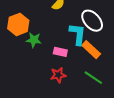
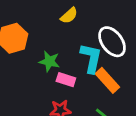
green star: (34, 40) -> (49, 61), moved

